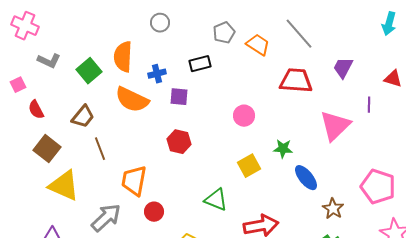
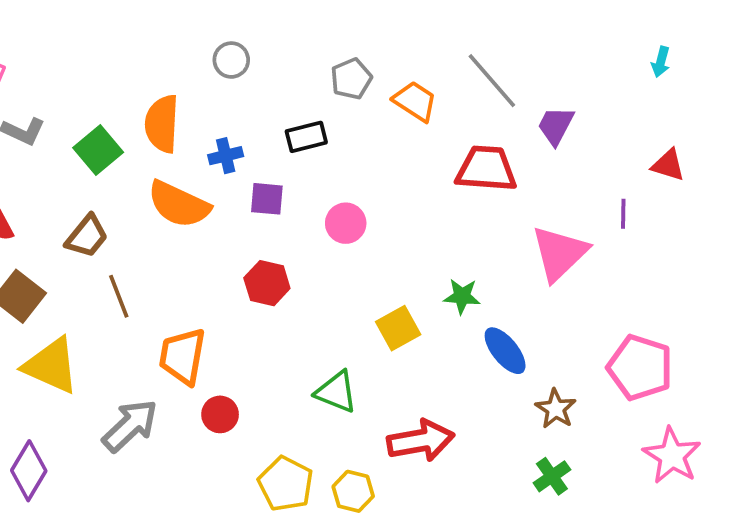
cyan arrow: (389, 24) -> (661, 62), size x0.7
purple trapezoid: (343, 68) -> (556, 126), moved
pink circle: (244, 116) -> (346, 223), moved

